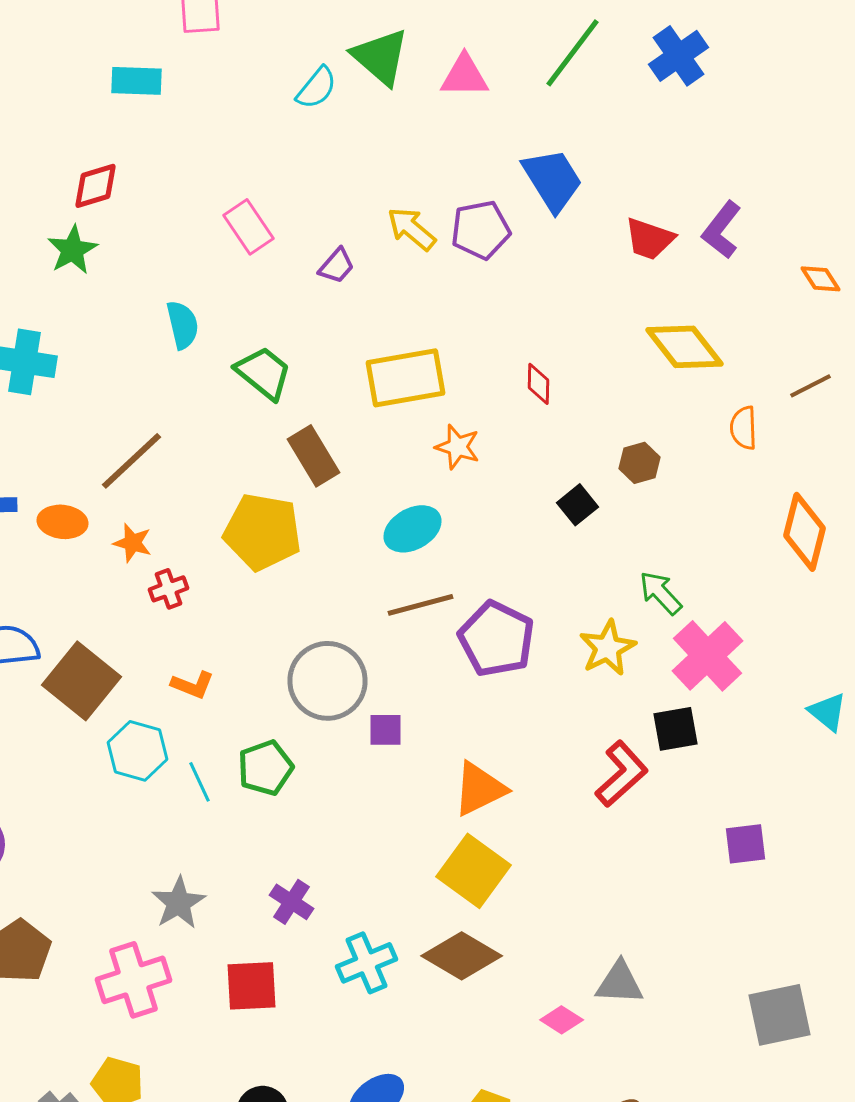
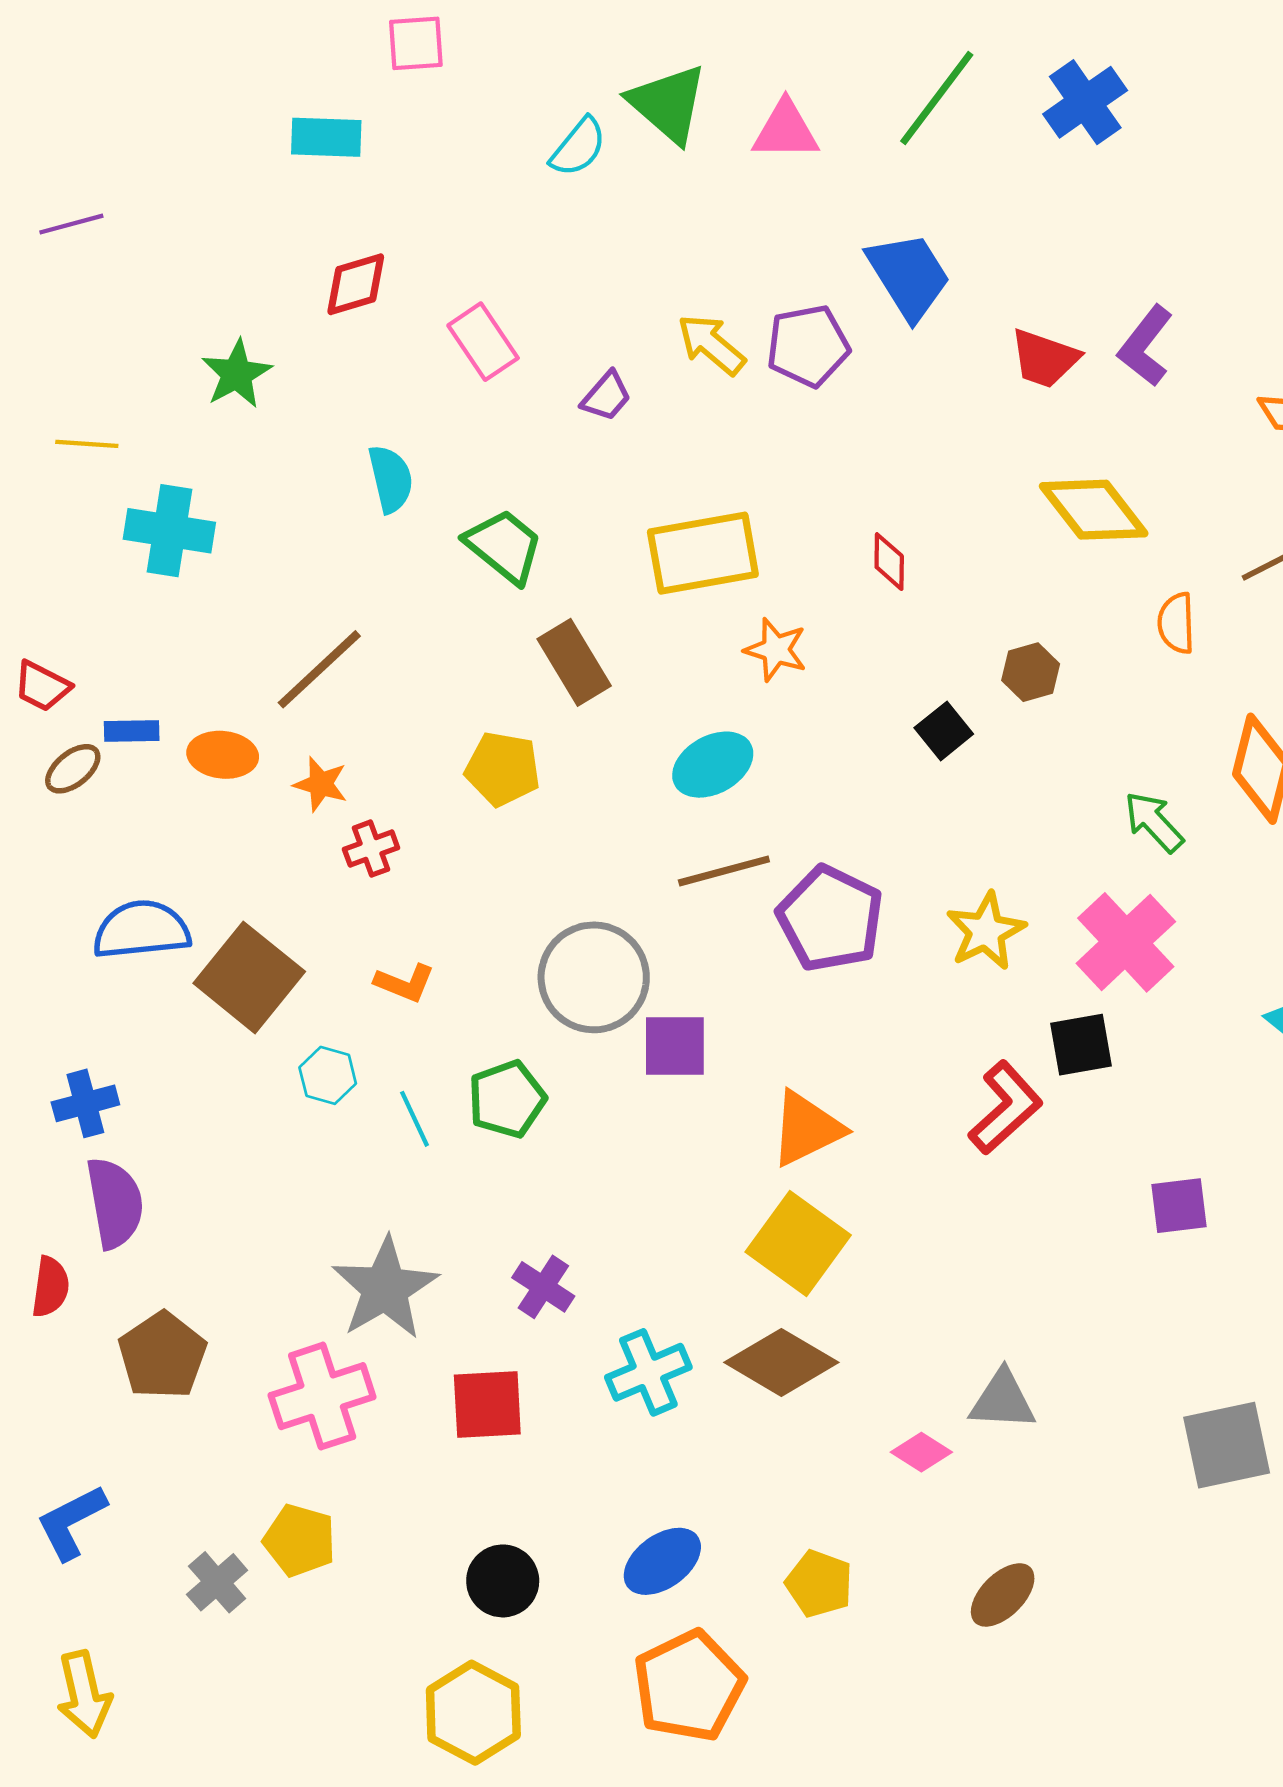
red diamond: (96, 186) -> (356, 284), moved
yellow pentagon: (262, 532) -> (503, 769), size x0.7
green arrow: (660, 593) -> (1154, 822), moved
purple square: (386, 730) -> (675, 1046), size x1.4
cyan hexagon: (138, 751) -> (328, 1075), size x0.7
gray star: (178, 903) -> (385, 1288), size x1.4

